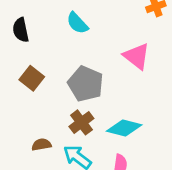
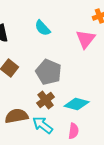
pink triangle: (137, 56) -> (86, 39), moved, turned 30
brown semicircle: (41, 145) -> (17, 116), size x1.6

